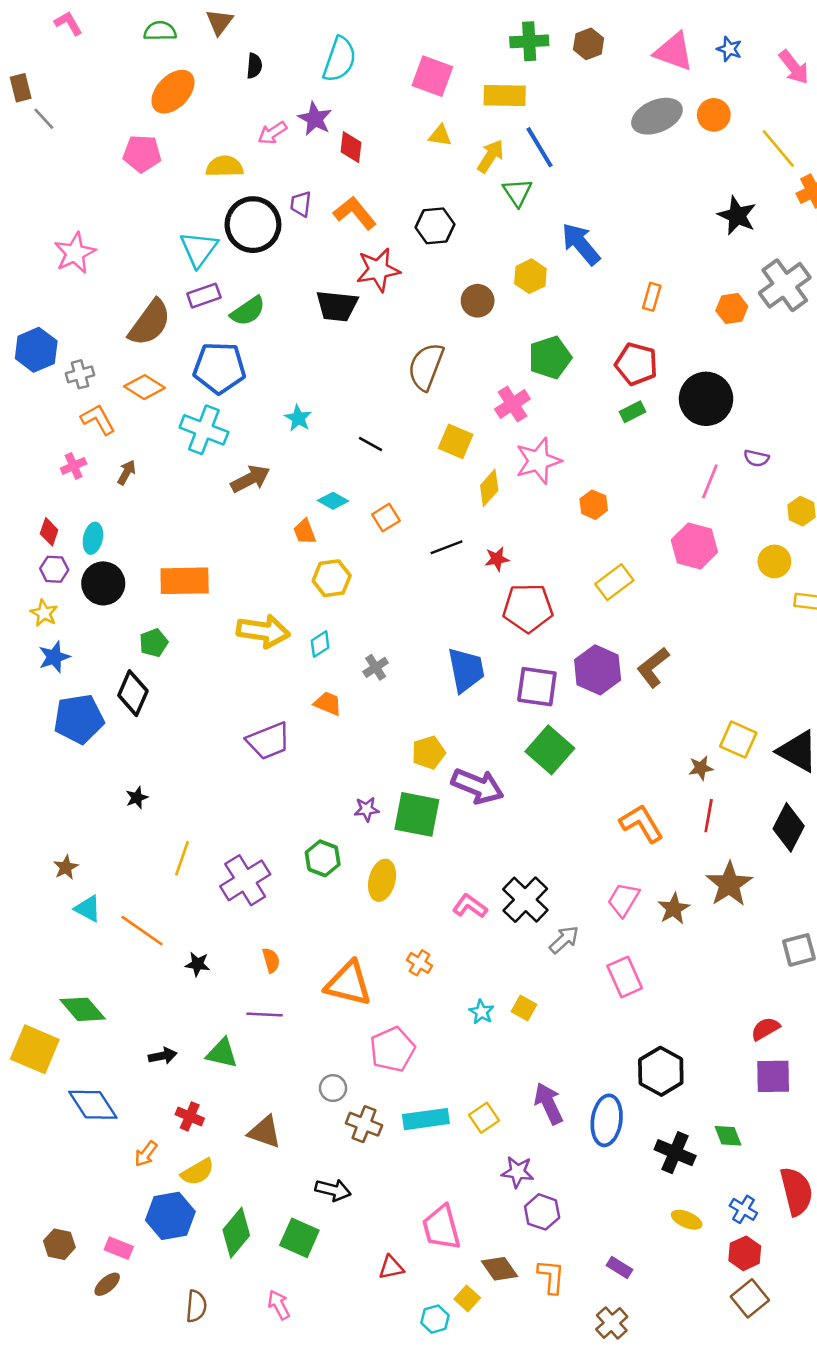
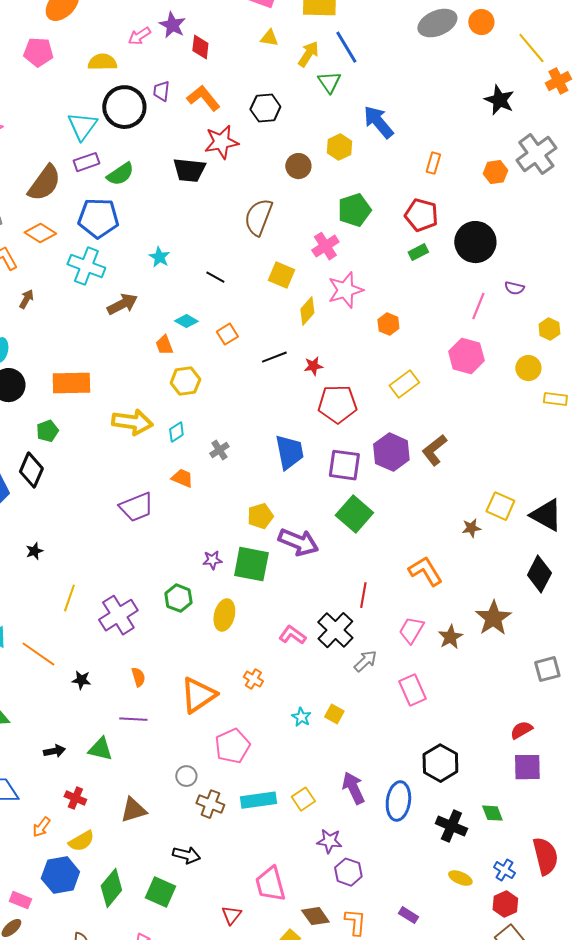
red line: (709, 816) -> (363, 595), moved
orange triangle: (348, 984) -> (198, 695), turned -48
brown triangle: (265, 1132) -> (133, 810), turned -36
red triangle: (391, 1267) -> (231, 915), turned -40

